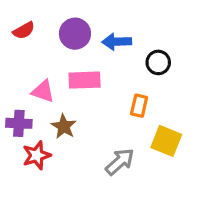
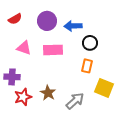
black circle: (158, 62) -> (90, 43), moved
pink triangle: (43, 91) -> (24, 48), moved
brown star: (64, 126) -> (48, 93), moved

